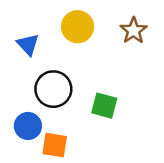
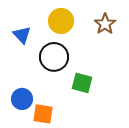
black circle: (53, 89) -> (54, 57), moved

